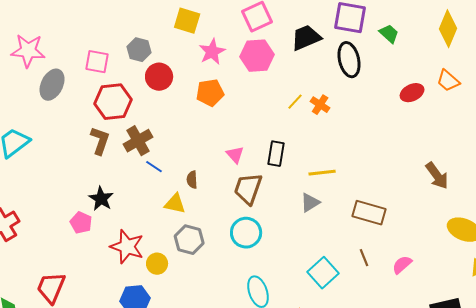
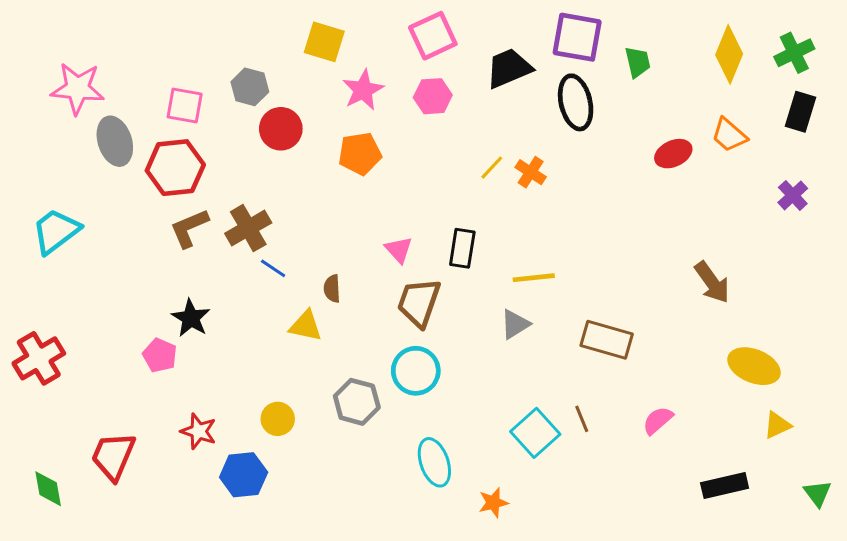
green trapezoid: (389, 34) -> (638, 62), turned 35
pink hexagon: (257, 56) -> (433, 96), size x0.7
gray ellipse: (52, 85) -> (115, 141), turned -44
red hexagon: (113, 102) -> (175, 168), moved
brown L-shape: (100, 141) -> (189, 228), turned -132
gray hexagon: (189, 240) -> (357, 402), moved
red star: (127, 247) -> (199, 431), moved, size x0.7
brown line: (364, 258) -> (582, 419), moved

